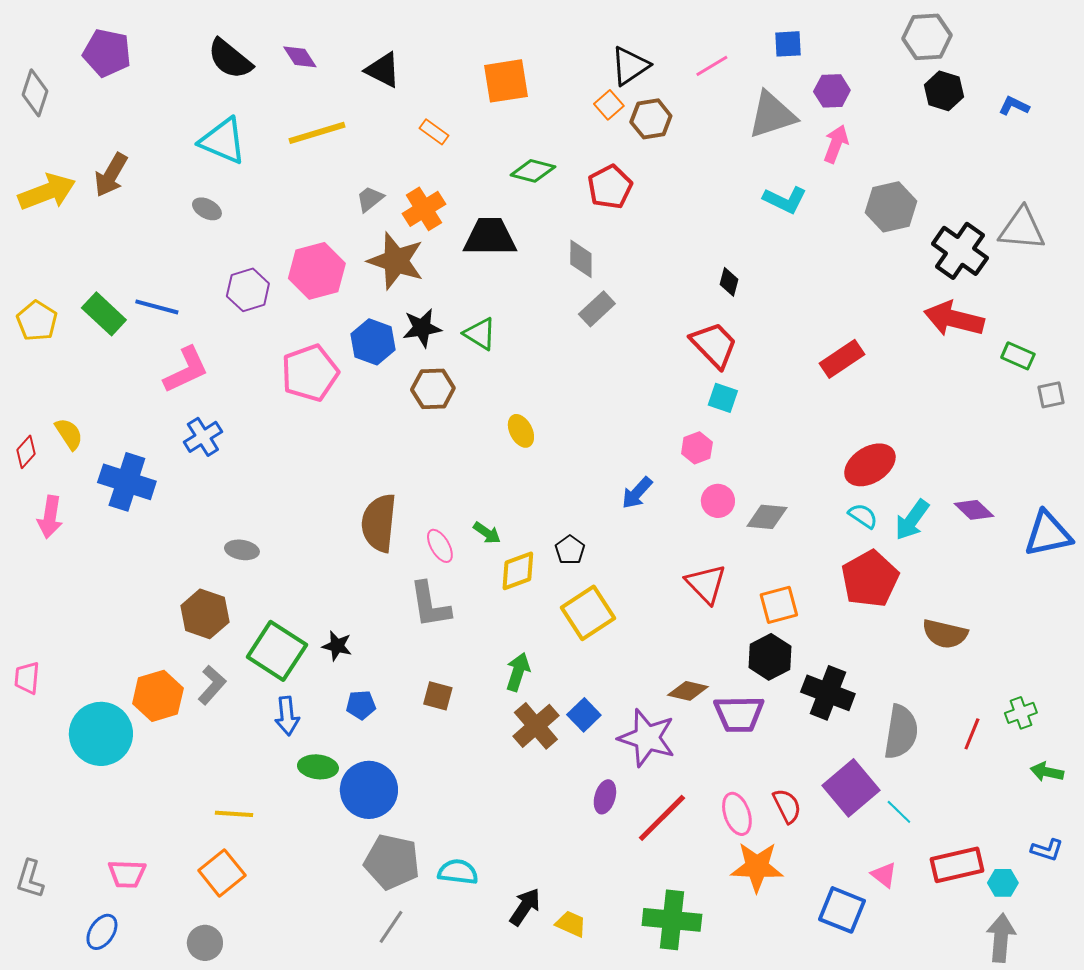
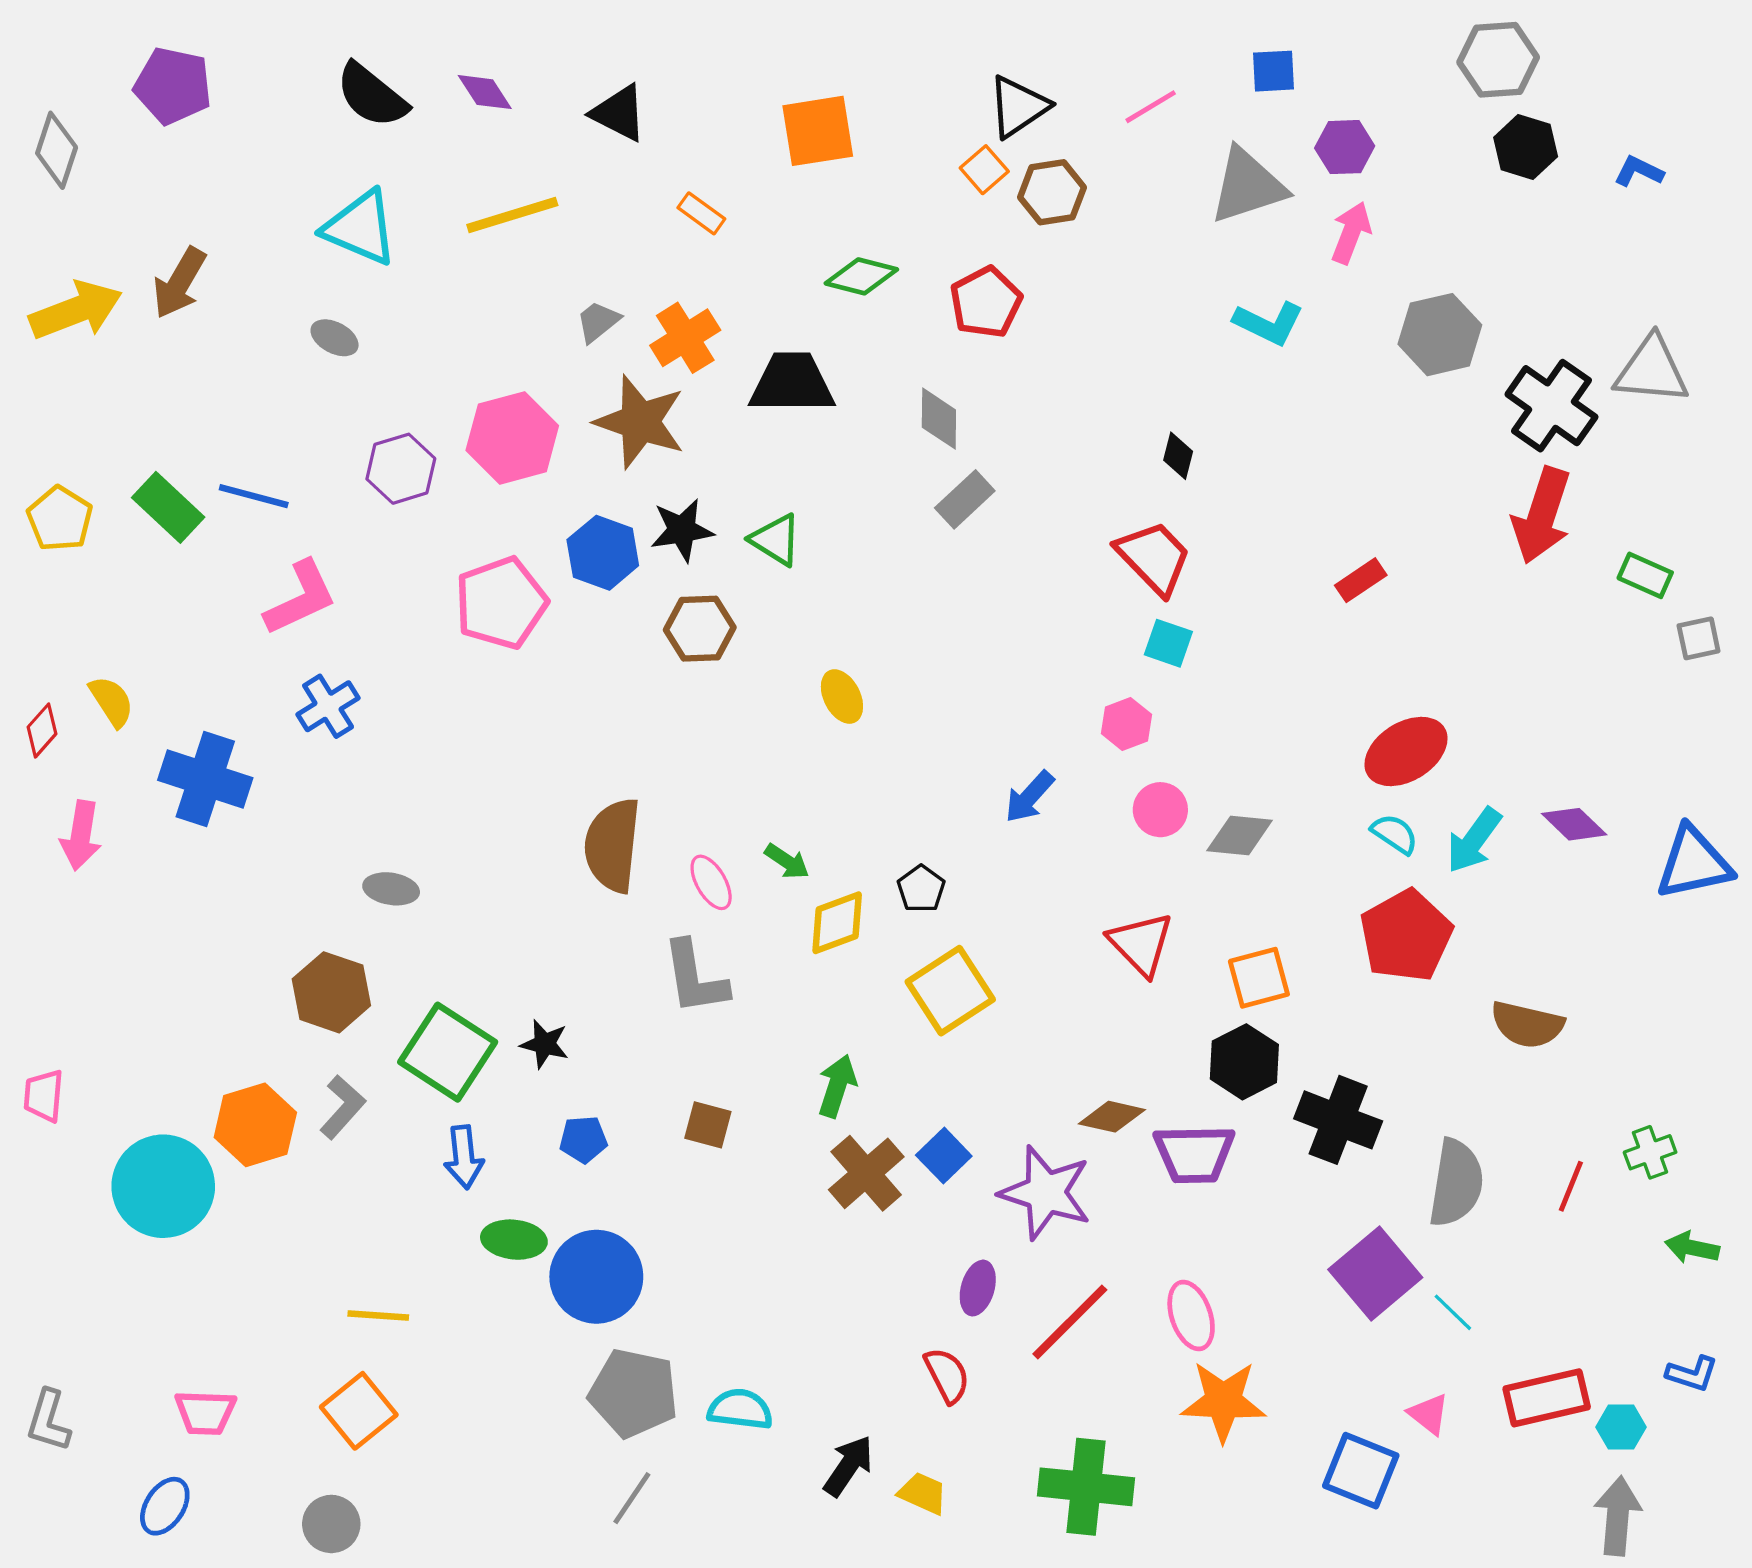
red arrow: (954, 319) -> (1542, 516), turned -86
red rectangle: (842, 359) -> (1361, 580), size x0.7
red semicircle: (787, 806) -> (947, 1375), moved

